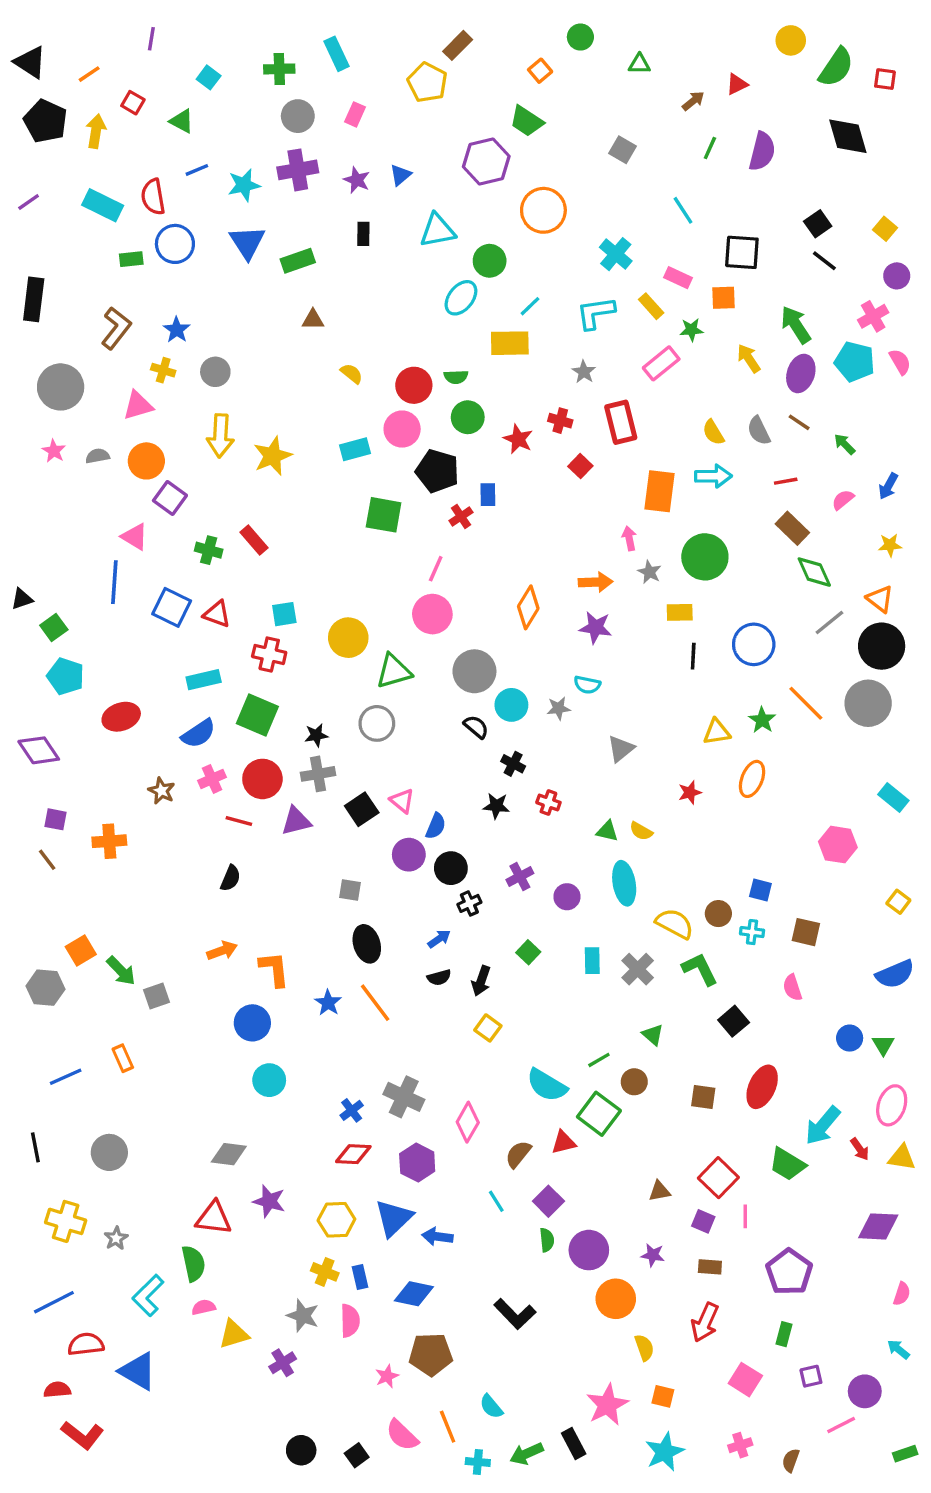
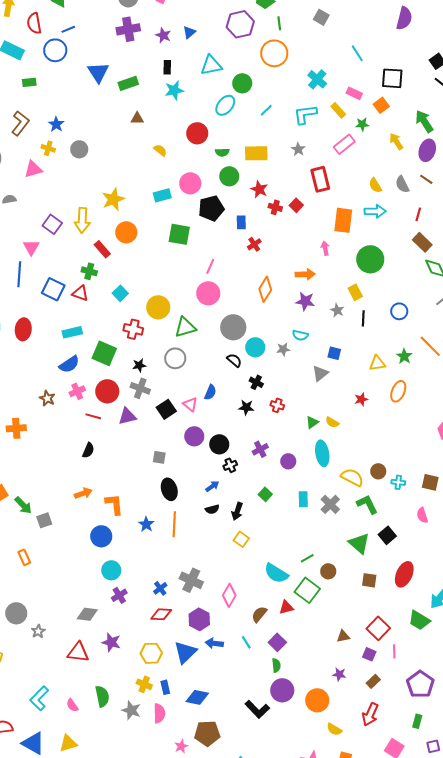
green line: (710, 148) -> (279, 23), moved, turned -32
cyan star: (244, 185) -> (174, 90), moved
red semicircle: (153, 197) -> (34, 23), moved
blue circle: (175, 244) -> (55, 50), moved
orange square: (723, 298) -> (381, 105), turned -35
yellow rectangle: (510, 343) -> (256, 153), moved
red circle: (414, 385) -> (197, 133), moved
red cross: (560, 421) -> (275, 207), moved
yellow arrow: (220, 436) -> (82, 220), moved
orange circle: (146, 461) -> (126, 232), moved
black pentagon: (437, 471) -> (211, 208), turned -30
red line: (786, 481) -> (418, 214), turned -64
red cross: (461, 516) -> (254, 244), moved
pink triangle: (135, 537) -> (31, 247), turned 30
green cross: (209, 550) -> (89, 271), moved
gray star: (649, 572) -> (337, 310), moved
yellow rectangle: (680, 612) -> (355, 292), turned 63
cyan square: (284, 614) -> (120, 293), turned -35
blue circle: (754, 644) -> (399, 311), size x0.7
red cross: (269, 654) -> (133, 329), moved
red ellipse: (121, 717) -> (23, 329), moved, turned -65
gray cross: (318, 774) -> (140, 388), turned 30
blue semicircle: (436, 826) -> (210, 392), moved
green triangle: (607, 831) -> (312, 422), turned -48
blue square: (760, 890) -> (334, 353), moved
orange line: (375, 1003) -> (174, 524), turned 40
green triangle: (653, 1035) -> (359, 543), moved, size x1.6
blue arrow: (437, 1237) -> (214, 643), moved
gray star: (116, 1238) -> (38, 631), moved
purple circle: (589, 1250) -> (282, 690), moved
green semicircle: (193, 1263) -> (102, 696), moved
brown rectangle: (710, 1267) -> (373, 681), turned -48
pink semicircle: (204, 1307) -> (72, 705), turned -112
yellow triangle: (234, 1334) -> (68, 743), moved
yellow semicircle: (644, 1348) -> (334, 729), turned 140
purple cross: (283, 1363) -> (119, 595), moved

